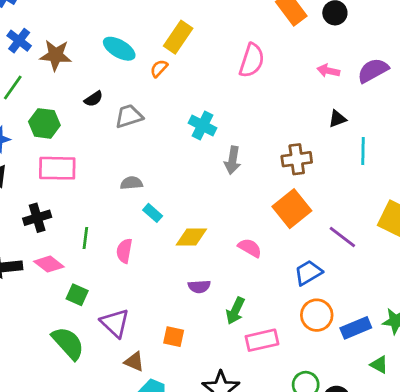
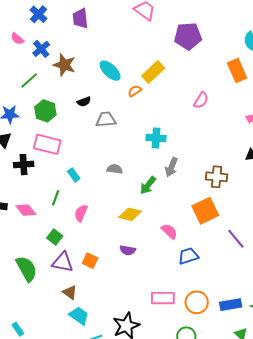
pink semicircle: (252, 60) -> (201, 100), size x0.7
cyan cross: (202, 125) -> (156, 138), turned -36
gray semicircle: (131, 183) -> (115, 169), moved
cyan rectangle: (153, 213) -> (74, 175), moved
black cross: (37, 218) -> (24, 165), moved
blue trapezoid: (308, 273) -> (188, 256), moved
green square: (77, 295) -> (55, 237), moved
green arrow: (235, 311) -> (148, 185), moved
orange circle: (317, 315) -> (197, 302), moved
purple triangle: (115, 323) -> (63, 262), turned -45
orange square: (174, 337) -> (90, 261), moved

